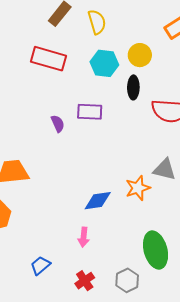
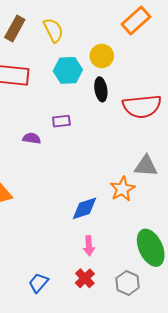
purple rectangle: (90, 112) -> (61, 121), size x0.7
purple semicircle: (58, 124) -> (32, 138), turned -48
pink arrow: (84, 237) -> (89, 246), moved
red cross: (85, 281) -> (85, 278), moved

